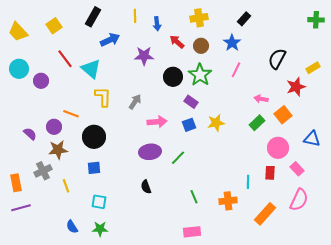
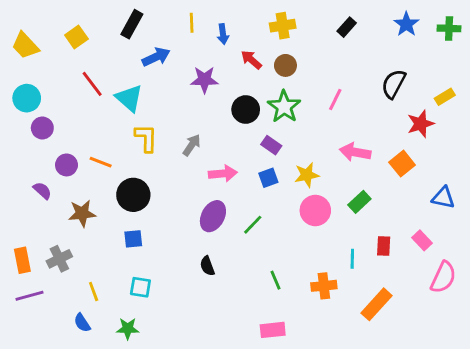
blue star: (232, 43) -> (406, 24), moved
purple circle: (41, 81) -> (42, 128), moved
pink arrow: (261, 99) -> (355, 152), moved, size x1.5
green rectangle: (257, 123) -> (359, 202), moved
purple circle: (54, 127) -> (66, 165), moved
pink circle: (278, 148) -> (315, 210), moved
purple ellipse: (150, 152) -> (213, 216), turned -55
gray cross: (43, 171) -> (59, 259), moved
yellow line: (66, 186) -> (94, 292), moved
pink semicircle: (299, 200) -> (443, 277), moved
blue semicircle: (72, 227) -> (82, 323), moved
green star: (100, 229) -> (128, 328), moved

